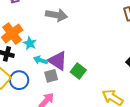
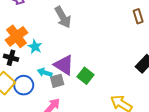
gray arrow: (56, 15) -> (63, 17), turned 50
cyan arrow: (40, 60) -> (45, 73), moved

